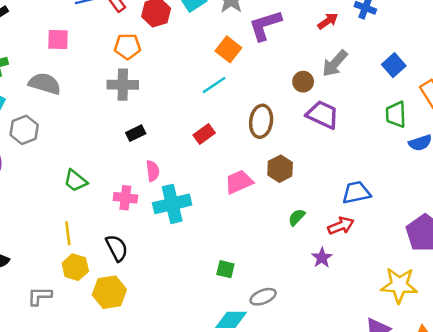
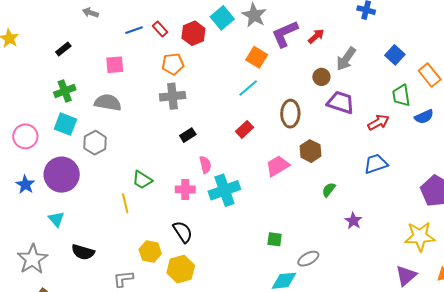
red arrow: (328, 21) -> (316, 36), moved
red arrow: (341, 226) -> (378, 122), moved
yellow line: (68, 233) -> (125, 203), moved

